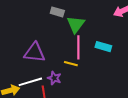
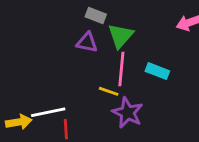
purple triangle: (35, 53) -> (87, 42), moved, size x0.7
purple star: (54, 78) -> (128, 113), moved, size x1.5

